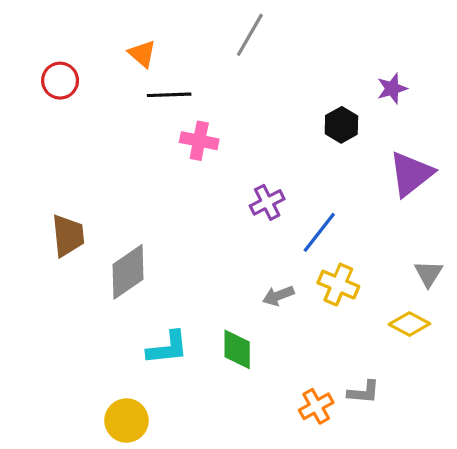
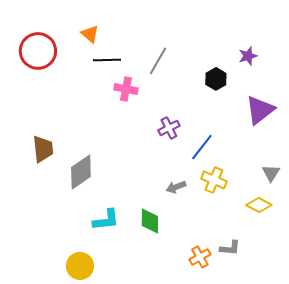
gray line: (250, 35) -> (158, 61), moved
red circle: (60, 81) -> (38, 51), size x1.6

